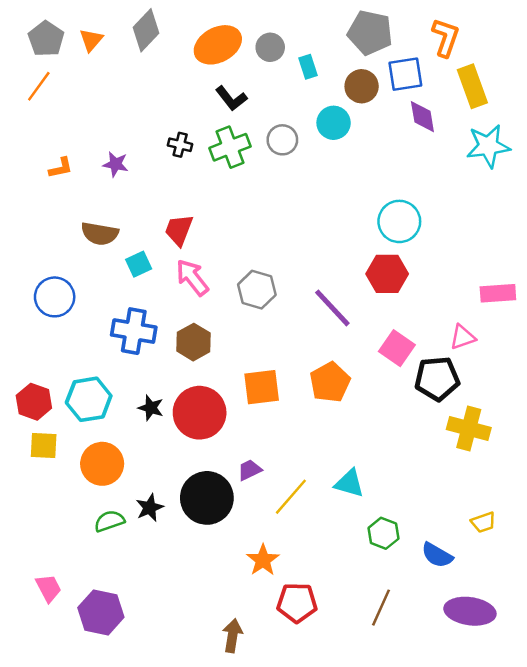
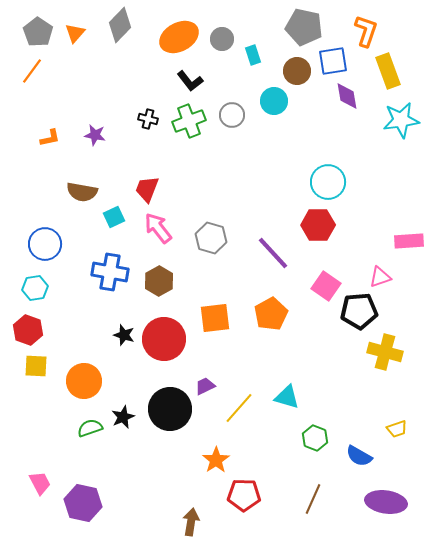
cyan hexagon: (89, 399) -> (35, 288), moved, size x0.7

